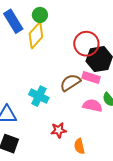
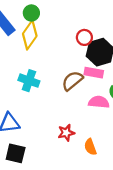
red circle: (86, 44) -> (84, 37), size x0.6
cyan cross: (39, 96) -> (29, 81), moved

